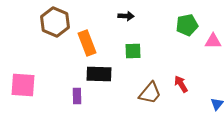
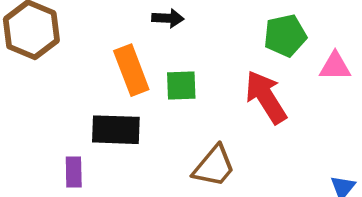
orange rectangle: (87, 43) -> (131, 70), moved
red arrow: (181, 84) -> (266, 97), moved, size x1.6

